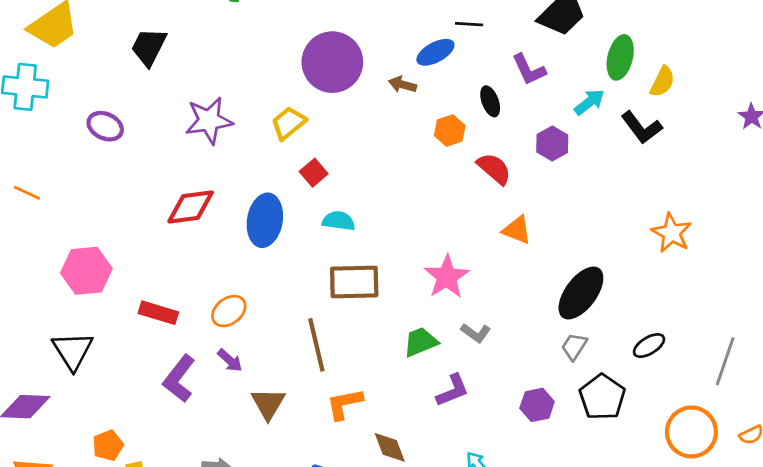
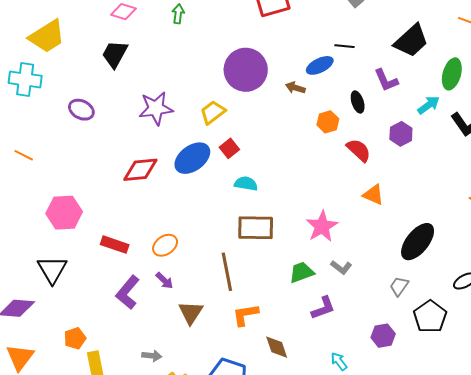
blue ellipse: (265, 220) -> (192, 158), moved, turned 42
gray trapezoid: (574, 346) -> (399, 286), moved
purple hexagon: (537, 405) -> (383, 336), moved

